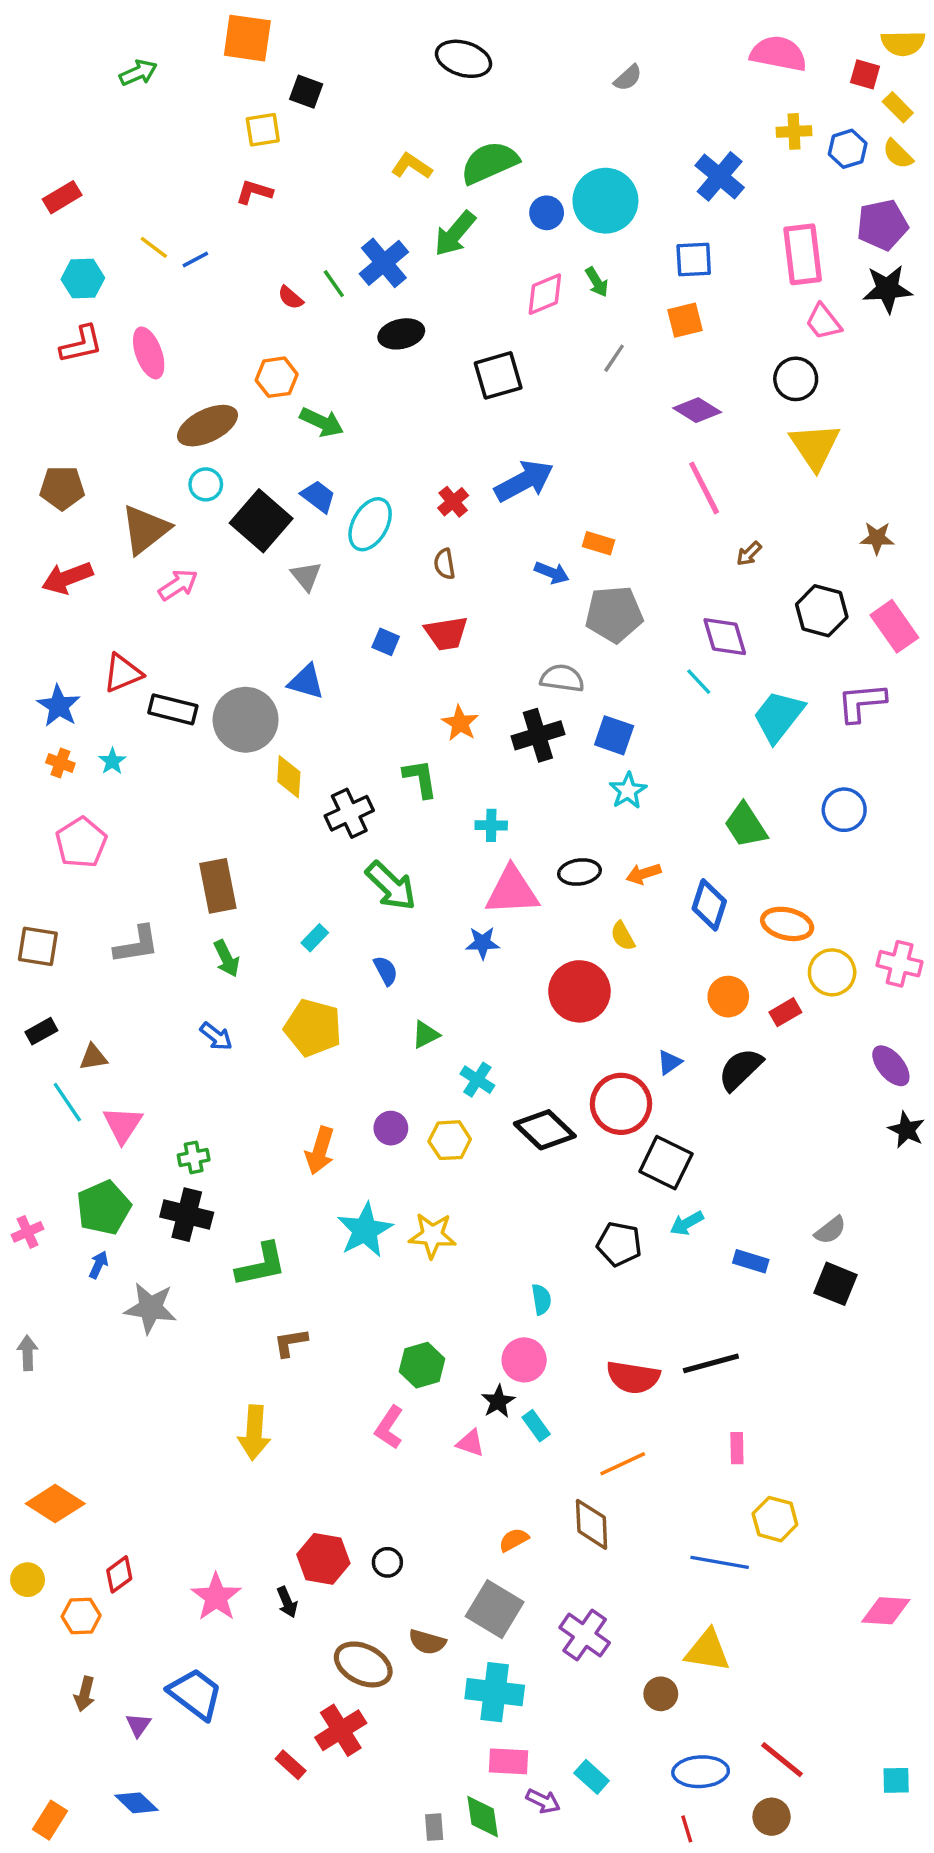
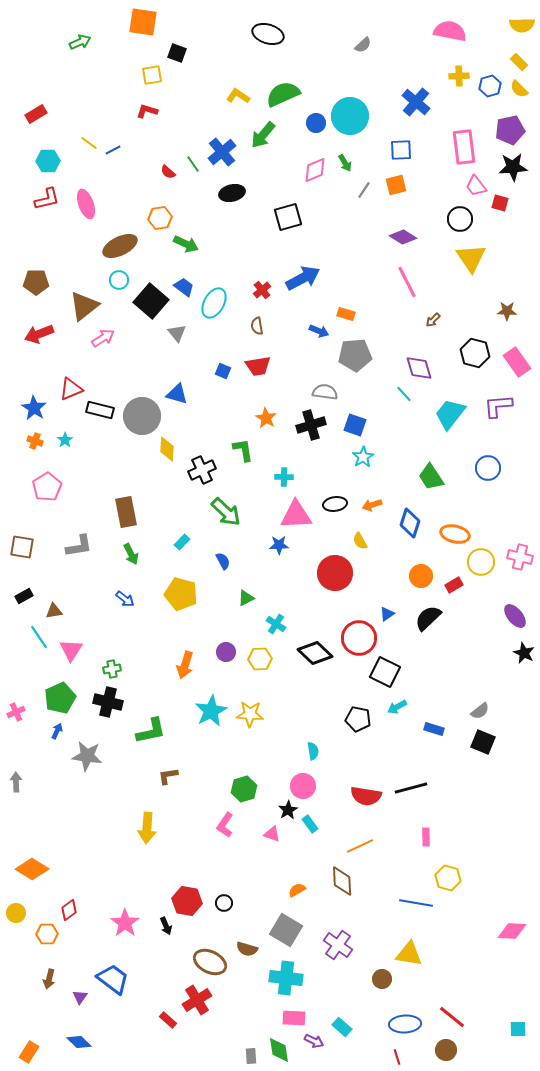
red square: (865, 74) -> (500, 203), moved
gray line: (614, 358) -> (364, 190), moved

